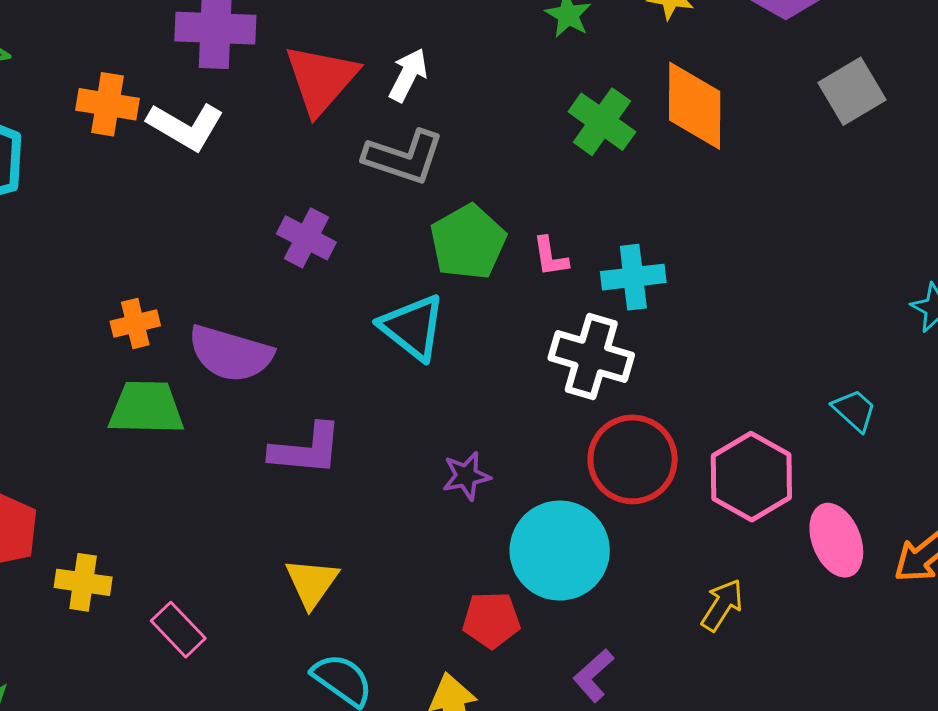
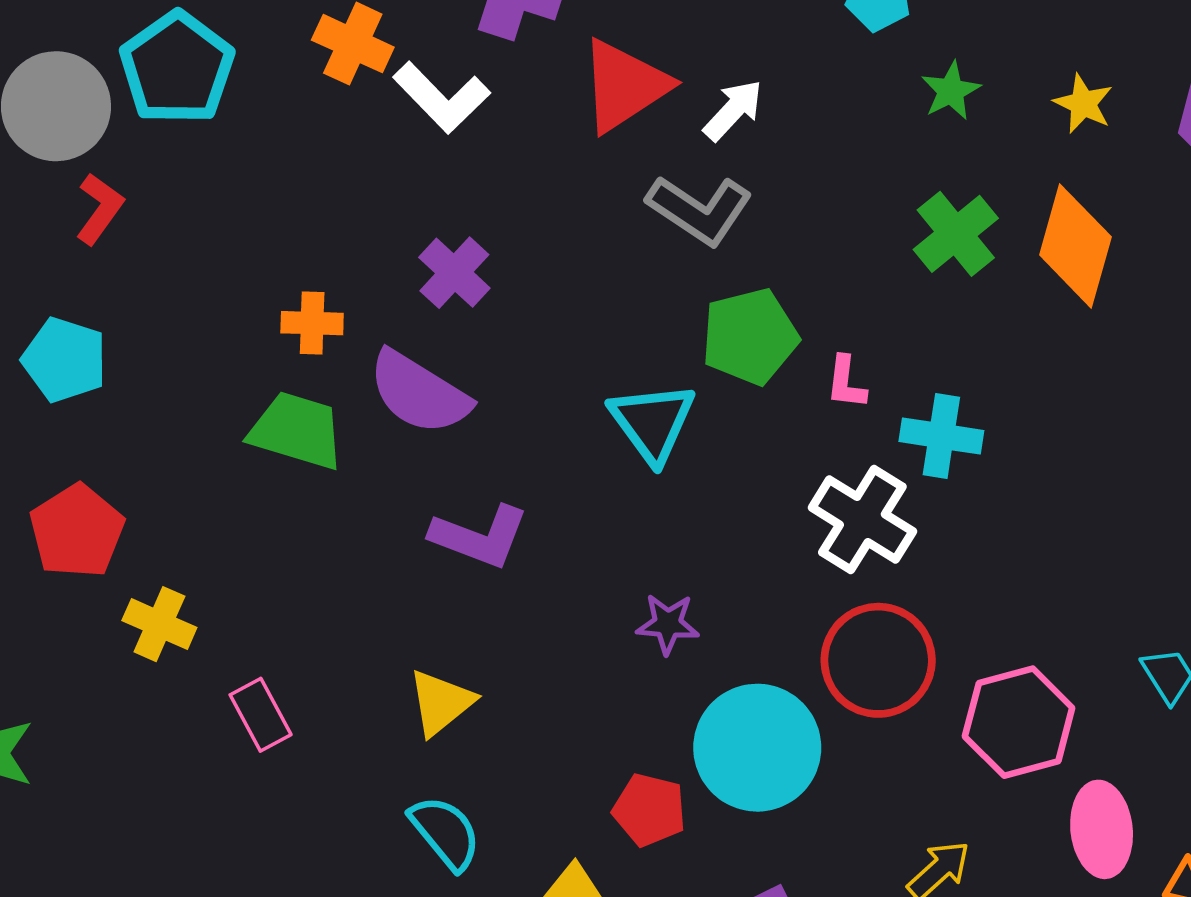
purple cross: (306, 238) -> (454, 273), moved

